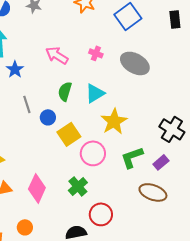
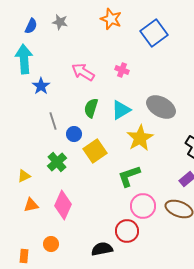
gray ellipse: (135, 63) -> (161, 107), moved
pink circle: (93, 153) -> (143, 206), moved
green L-shape: (132, 157) -> (129, 176), moved
green cross: (78, 186) -> (57, 162), moved

